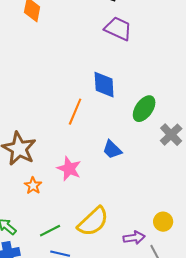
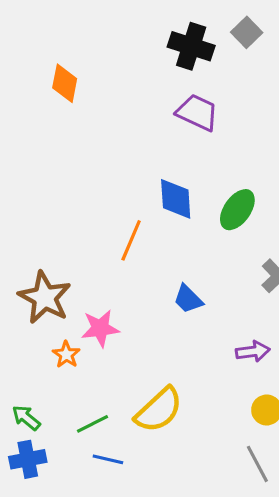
green ellipse: (144, 109) -> (237, 210), moved
pink star: (69, 169) -> (100, 328), moved, turned -30
purple arrow: (134, 238) -> (253, 351), moved

